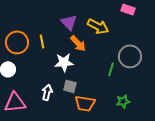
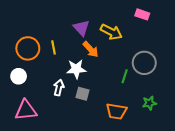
white arrow: (47, 92) -> (59, 88), moved
green star: (123, 101) -> (149, 103), moved
orange trapezoid: (85, 103) -> (116, 111), moved

